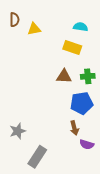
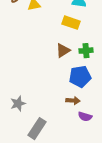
brown triangle: (64, 76) -> (63, 51), turned -35
brown arrow: (74, 128) -> (73, 101), turned -72

